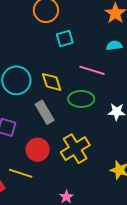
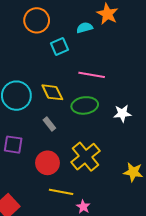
cyan semicircle: (114, 46) -> (85, 28), moved
gray rectangle: (45, 112) -> (49, 124), size x0.6
yellow line: (21, 173) -> (61, 192), moved

